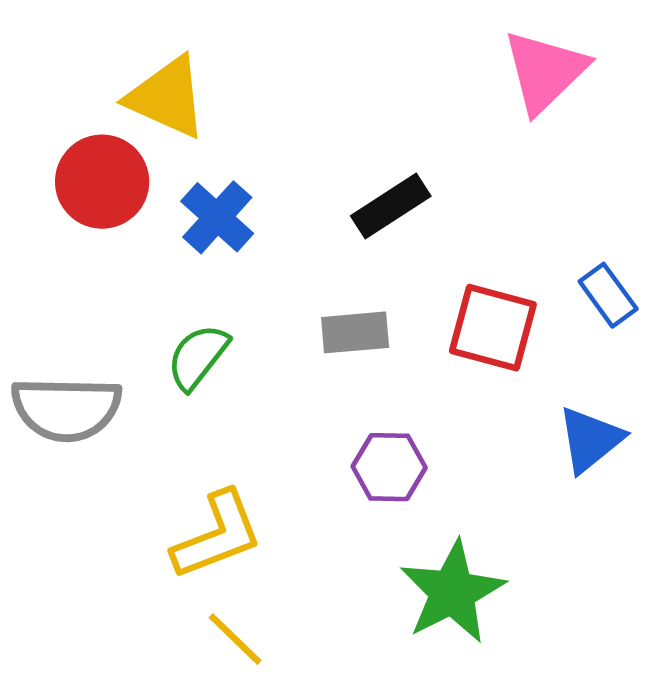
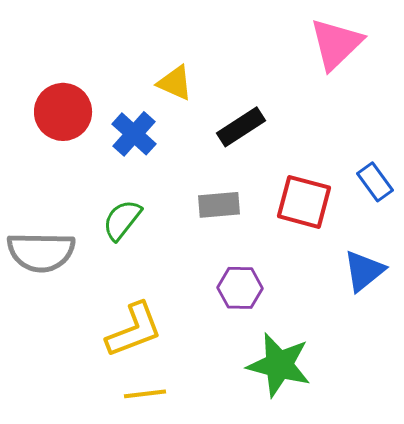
yellow triangle: (167, 97) -> (175, 83), moved, size x0.7
green star: (452, 592) -> (279, 365), turned -30
yellow line: (235, 639) -> (145, 394), turned -51

